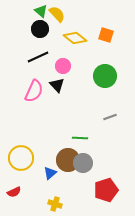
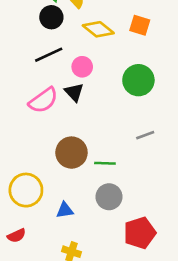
pink semicircle: (34, 91) -> (43, 100), turned 30
brown circle: (68, 160) -> (71, 153), moved
blue triangle: (50, 173) -> (65, 210), turned 32

